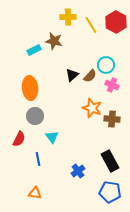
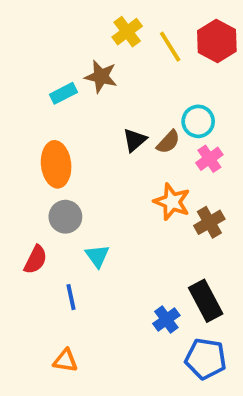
yellow cross: (68, 17) -> (127, 32), turned -35
pink cross: (112, 85) -> (209, 159), turned 32
brown cross: (112, 119) -> (209, 222), turned -35
blue cross: (78, 171) -> (166, 320), moved

